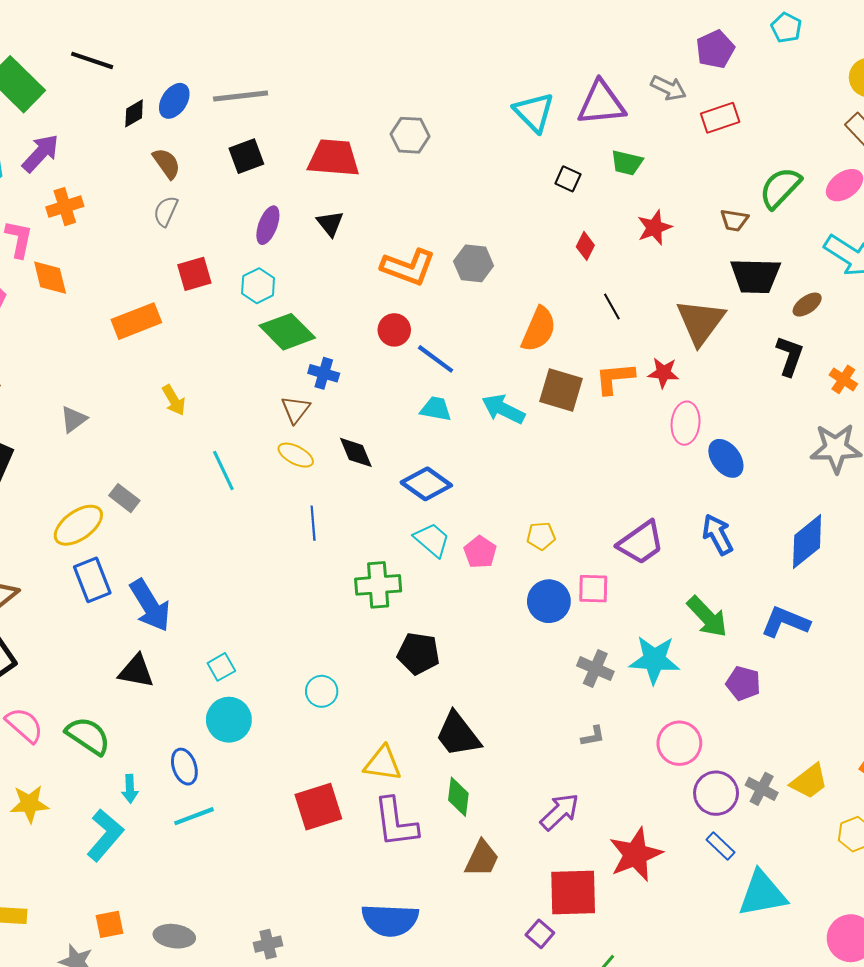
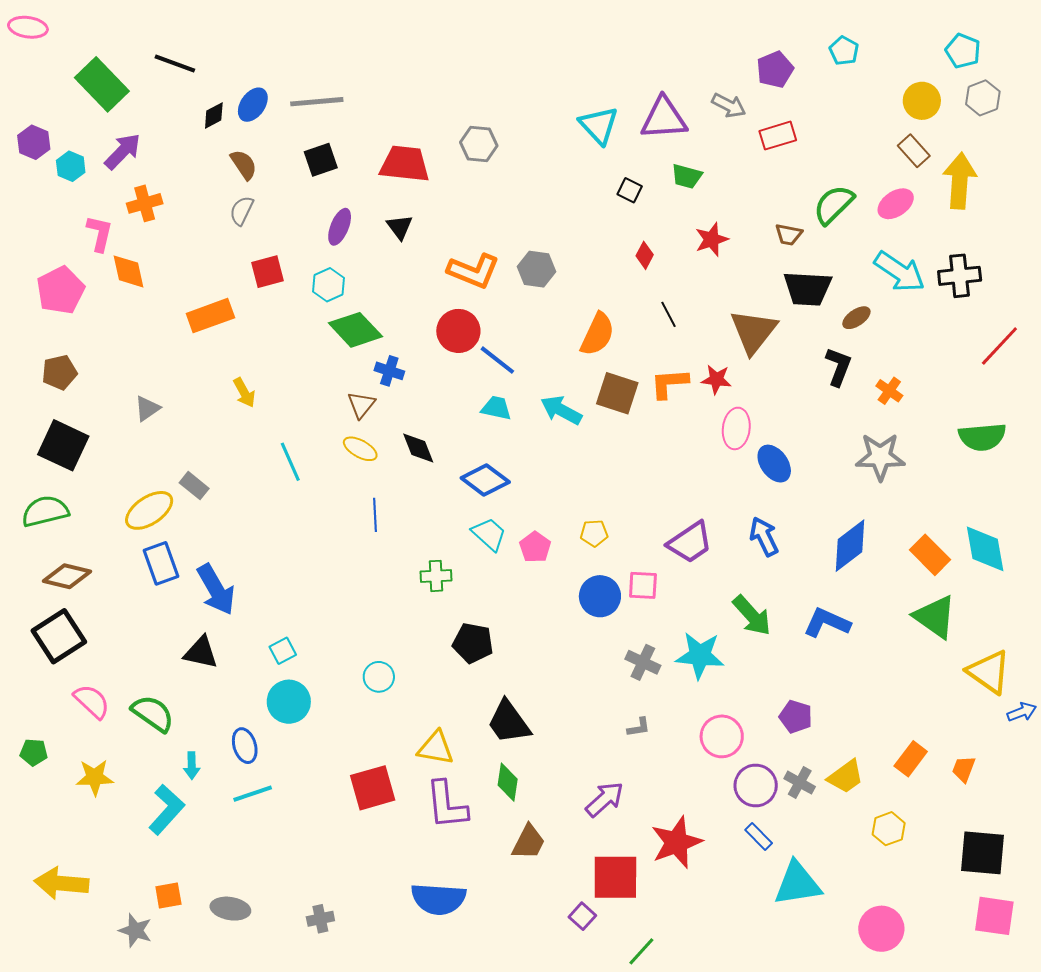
red circle: (394, 330) -> (458, 331), size x1.4
green cross: (378, 585) -> (436, 576), size x0.7
purple pentagon: (743, 683) -> (796, 717), moved

